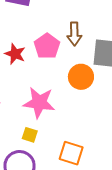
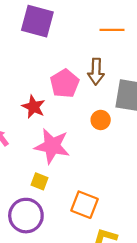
red star: (15, 54) -> (34, 107), moved
orange circle: (81, 77) -> (101, 120), size x0.7

